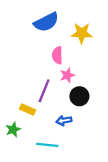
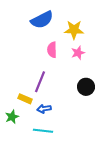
pink star: (67, 75) -> (78, 53), moved
black circle: (79, 96) -> (86, 87), moved
blue arrow: (64, 121) -> (44, 109), moved

